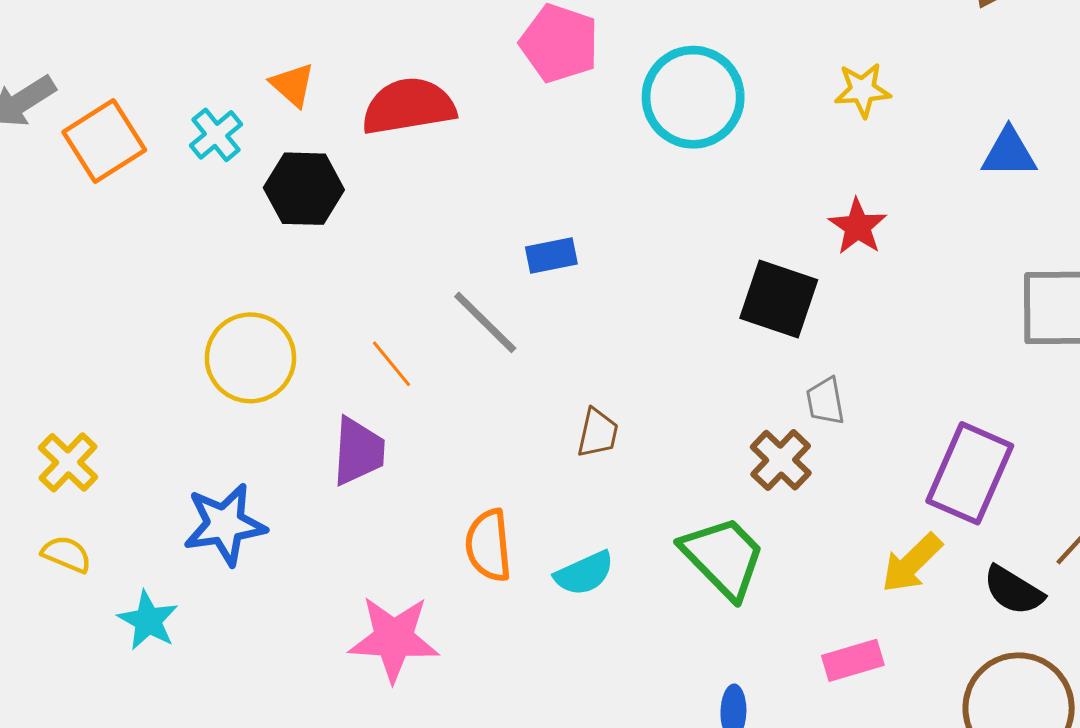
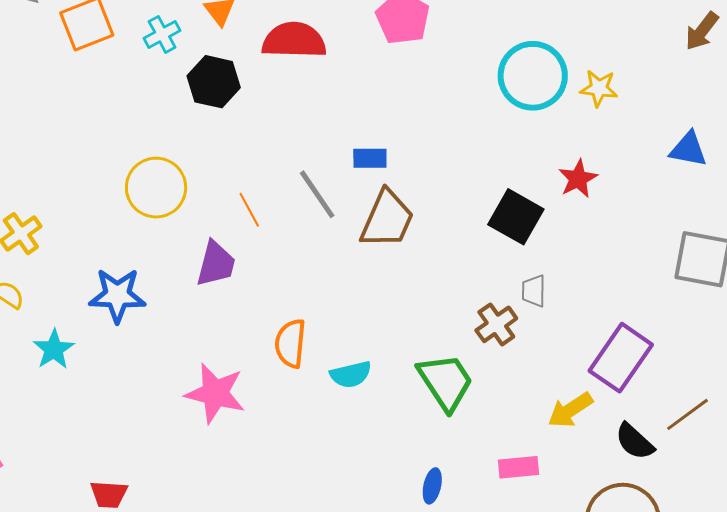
cyan circle: (693, 97) -> (533, 76), moved
brown trapezoid: (598, 433) -> (387, 219), moved, size x1.8

